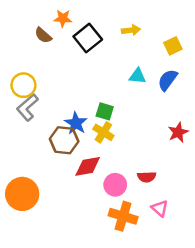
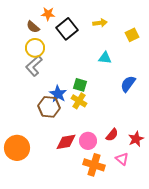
blue semicircle: (168, 80) -> (128, 84), moved
yellow circle: (23, 85) -> (35, 48), moved
gray L-shape: (27, 107) -> (34, 66), moved
red star: (178, 132) -> (136, 139), moved
red diamond: (88, 166) -> (66, 142), moved
red semicircle: (147, 177) -> (112, 135), turned -48

